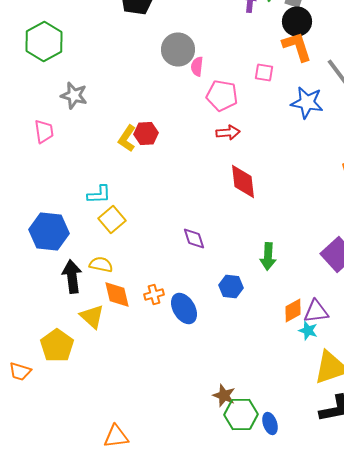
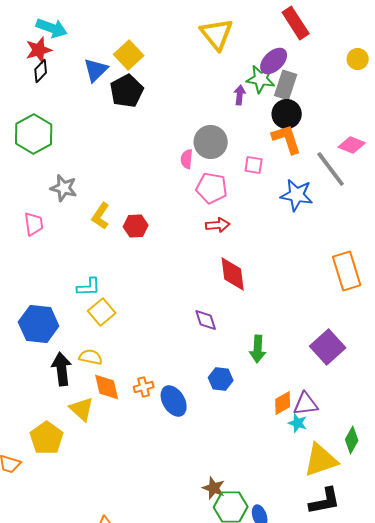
gray circle: (178, 50) -> (211, 142), moved
yellow L-shape: (127, 138) -> (101, 216), moved
purple diamond: (194, 238) -> (206, 320), moved

